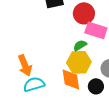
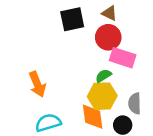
orange arrow: (25, 65) -> (37, 84), moved

